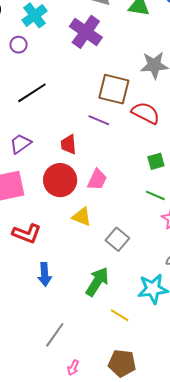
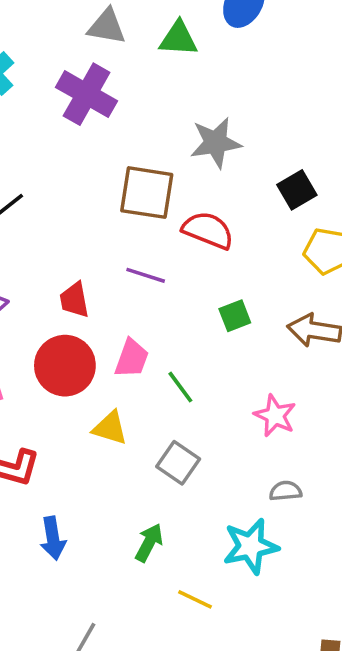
purple line: (99, 120) -> (146, 275), moved
green line: (155, 195) -> (180, 387), moved, turned 36
green arrow: (97, 282) -> (149, 543), size x0.7

